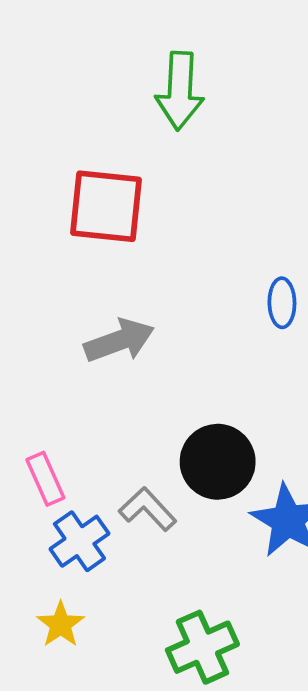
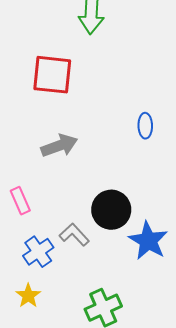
pink rectangle: (45, 479) -> (20, 201), moved

